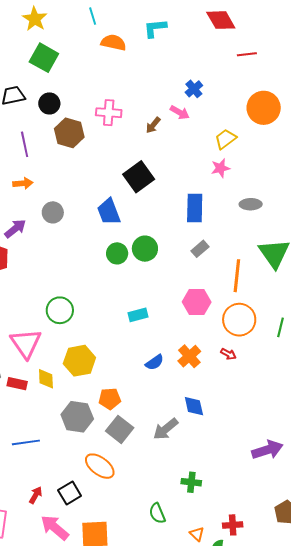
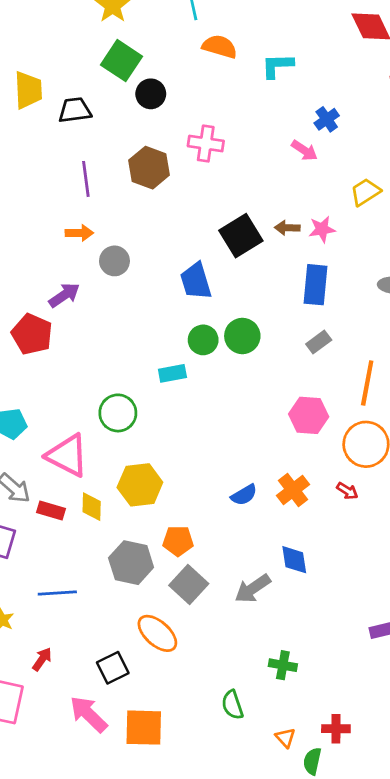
cyan L-shape: (155, 28) -> (277, 66), moved
black circle: (49, 103) -> (151, 94), moved
brown arrow: (153, 125) -> (287, 228), moved, turned 48
pink star: (220, 168) -> (322, 229), moved
gray circle: (53, 212) -> (114, 261), moved
cyan rectangle: (138, 315) -> (172, 373), moved
pink triangle: (26, 343) -> (67, 455), turned -32
red arrow: (36, 495) -> (42, 659), moved

